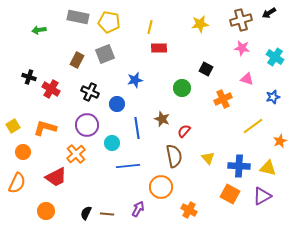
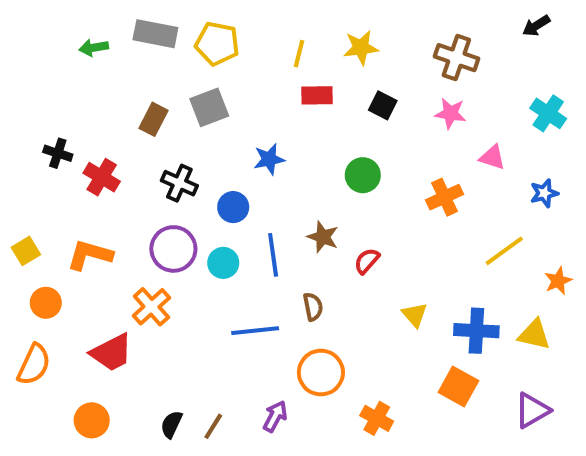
brown cross: (241, 20) -> (456, 58), moved, turned 35
yellow star: (200, 24) -> (361, 48), moved
green arrow: (39, 30) -> (94, 48), moved
pink star: (242, 48) -> (450, 113), moved
black square: (206, 69) -> (383, 105), moved
cyan circle: (112, 143) -> (223, 263), moved
brown semicircle: (174, 156) -> (313, 307), moved, size x0.6
purple triangle: (262, 196) -> (532, 410), moved
brown line: (107, 214) -> (213, 426), turned -64

